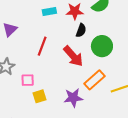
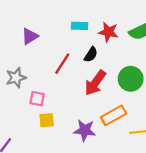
black semicircle: (81, 30) -> (91, 55), moved
red arrow: (73, 56) -> (95, 83), turned 65

